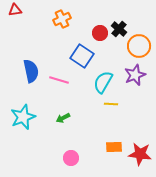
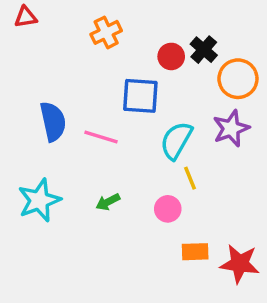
blue square: (82, 56) -> (140, 96), turned -30
yellow line: (111, 104) -> (190, 178), turned 64
pink circle: (71, 158) -> (168, 209), moved

